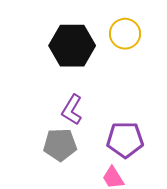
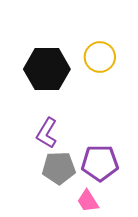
gray pentagon: (60, 145) -> (59, 168), moved

